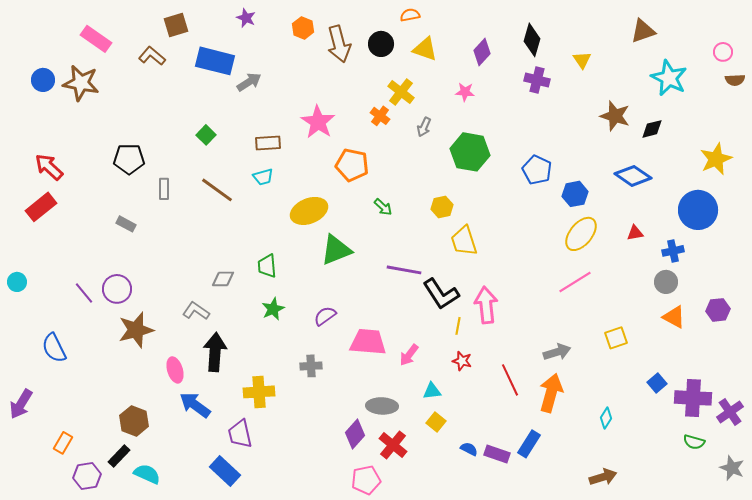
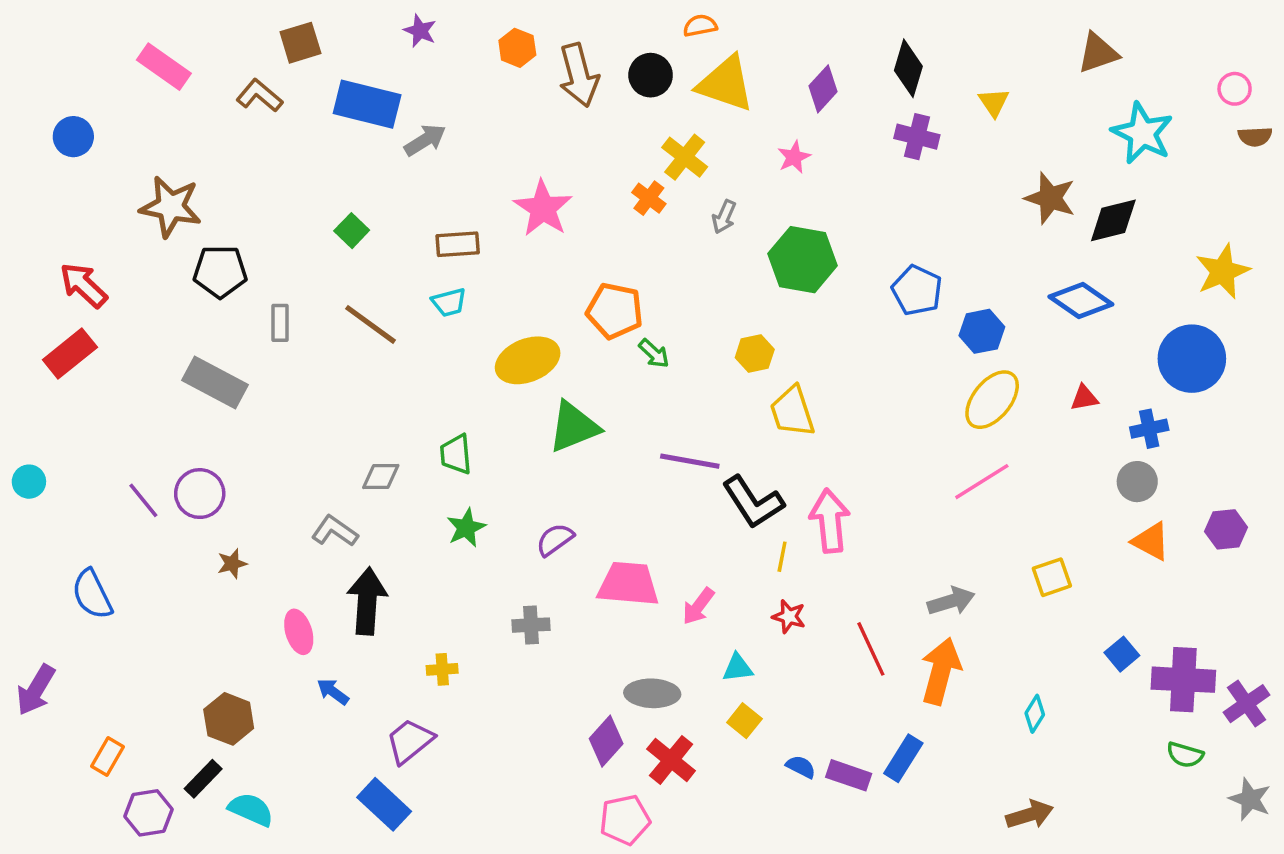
yellow triangle: (425, 49) -> (726, 84), size x1.4
brown star: (81, 83) -> (171, 207), moved
pink star: (465, 92) -> (794, 157), turned -30
black diamond: (652, 129) -> (1113, 220), size x1.4
orange pentagon: (352, 165) -> (615, 311), moved
gray rectangle: (126, 224) -> (215, 383), size x1.8
brown star: (136, 330) -> (232, 564), size x0.5
yellow cross: (259, 392) -> (442, 669), size x0.6
blue arrow: (195, 405) -> (333, 692), size x0.6
purple trapezoid: (240, 434) -> (410, 741), turned 64

